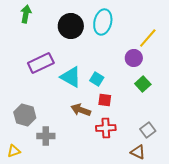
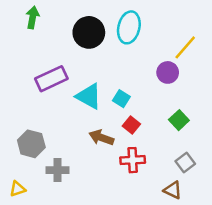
green square: (143, 84) -> (179, 120), moved
red square: (105, 100) -> (131, 125), turned 32

